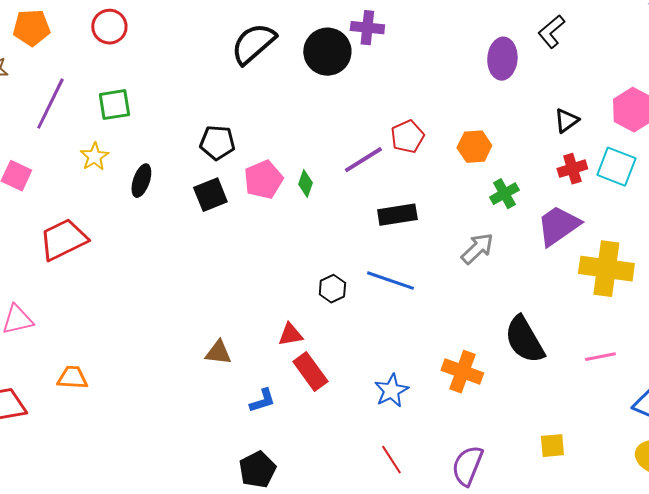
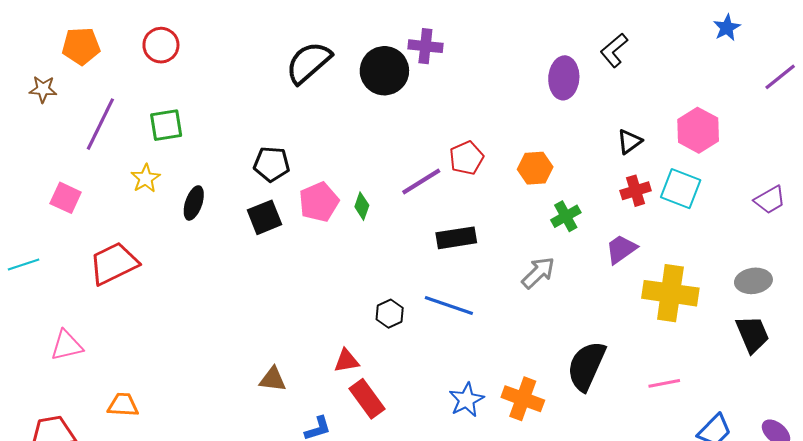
purple trapezoid: (558, 226) -> (621, 249), size x0.7
black semicircle: (524, 340) -> (586, 366), turned 54
blue star: (391, 391) -> (466, 400), moved

